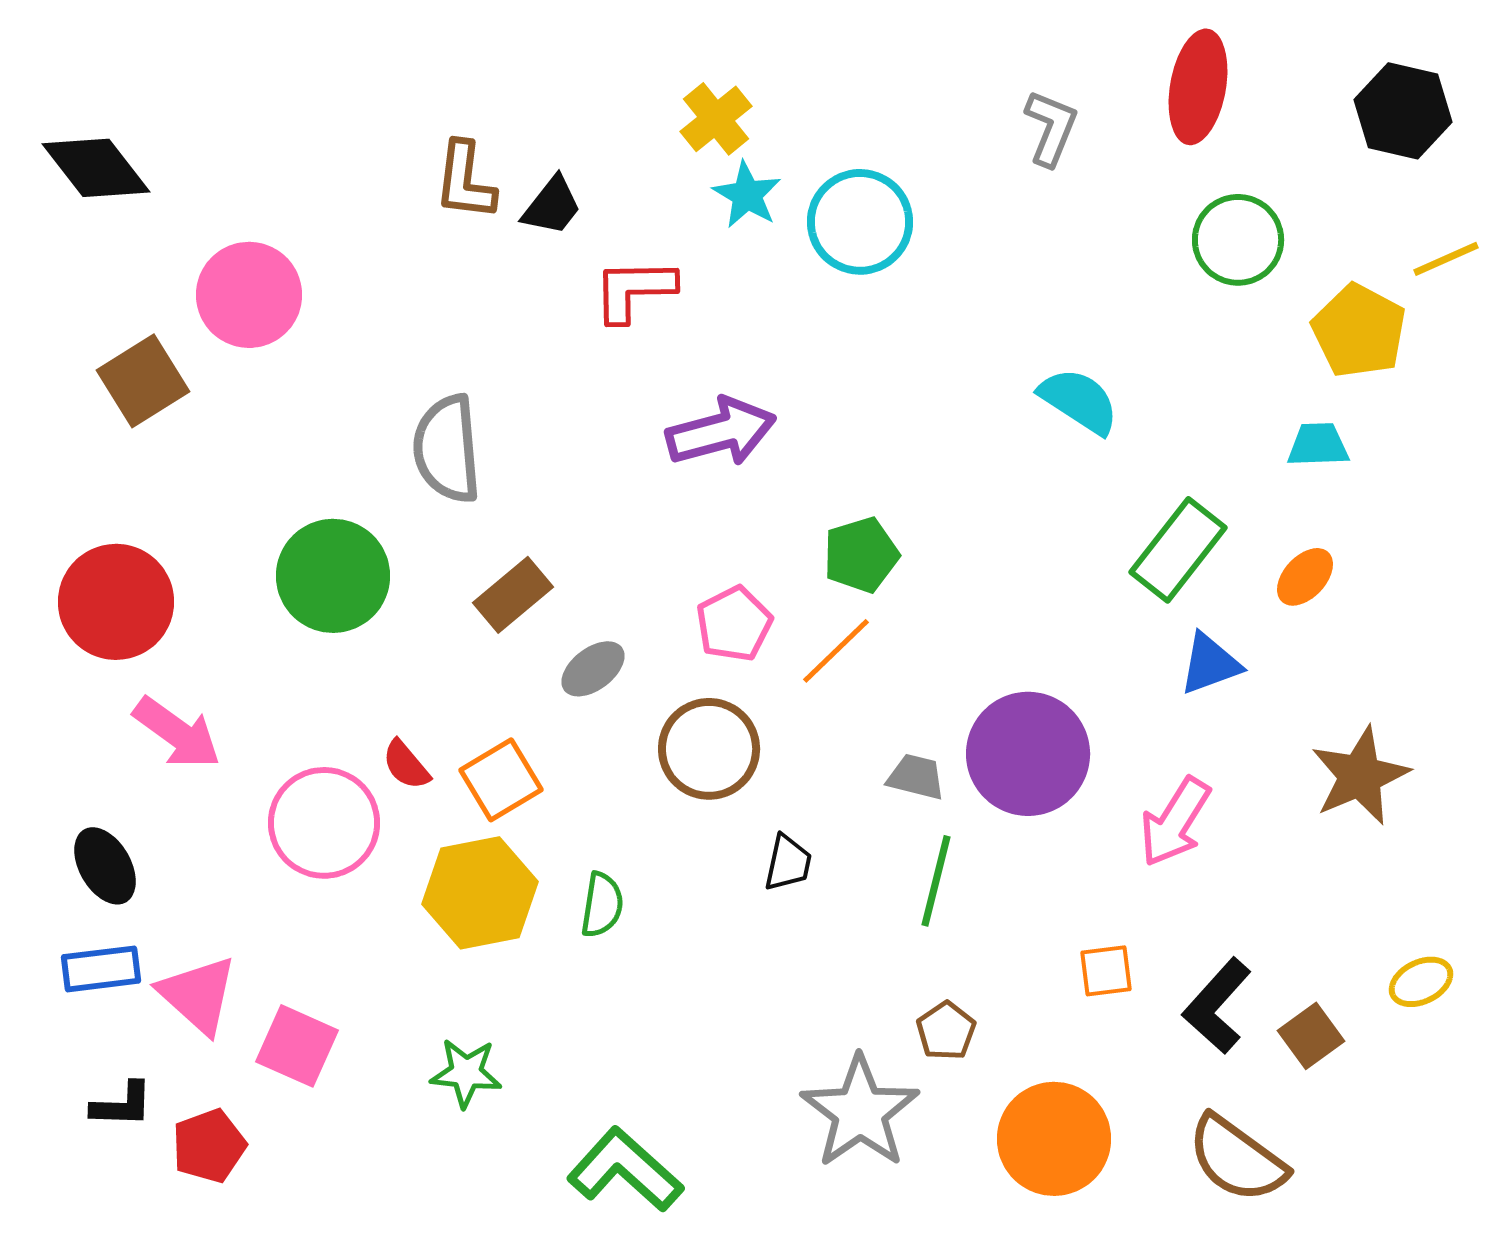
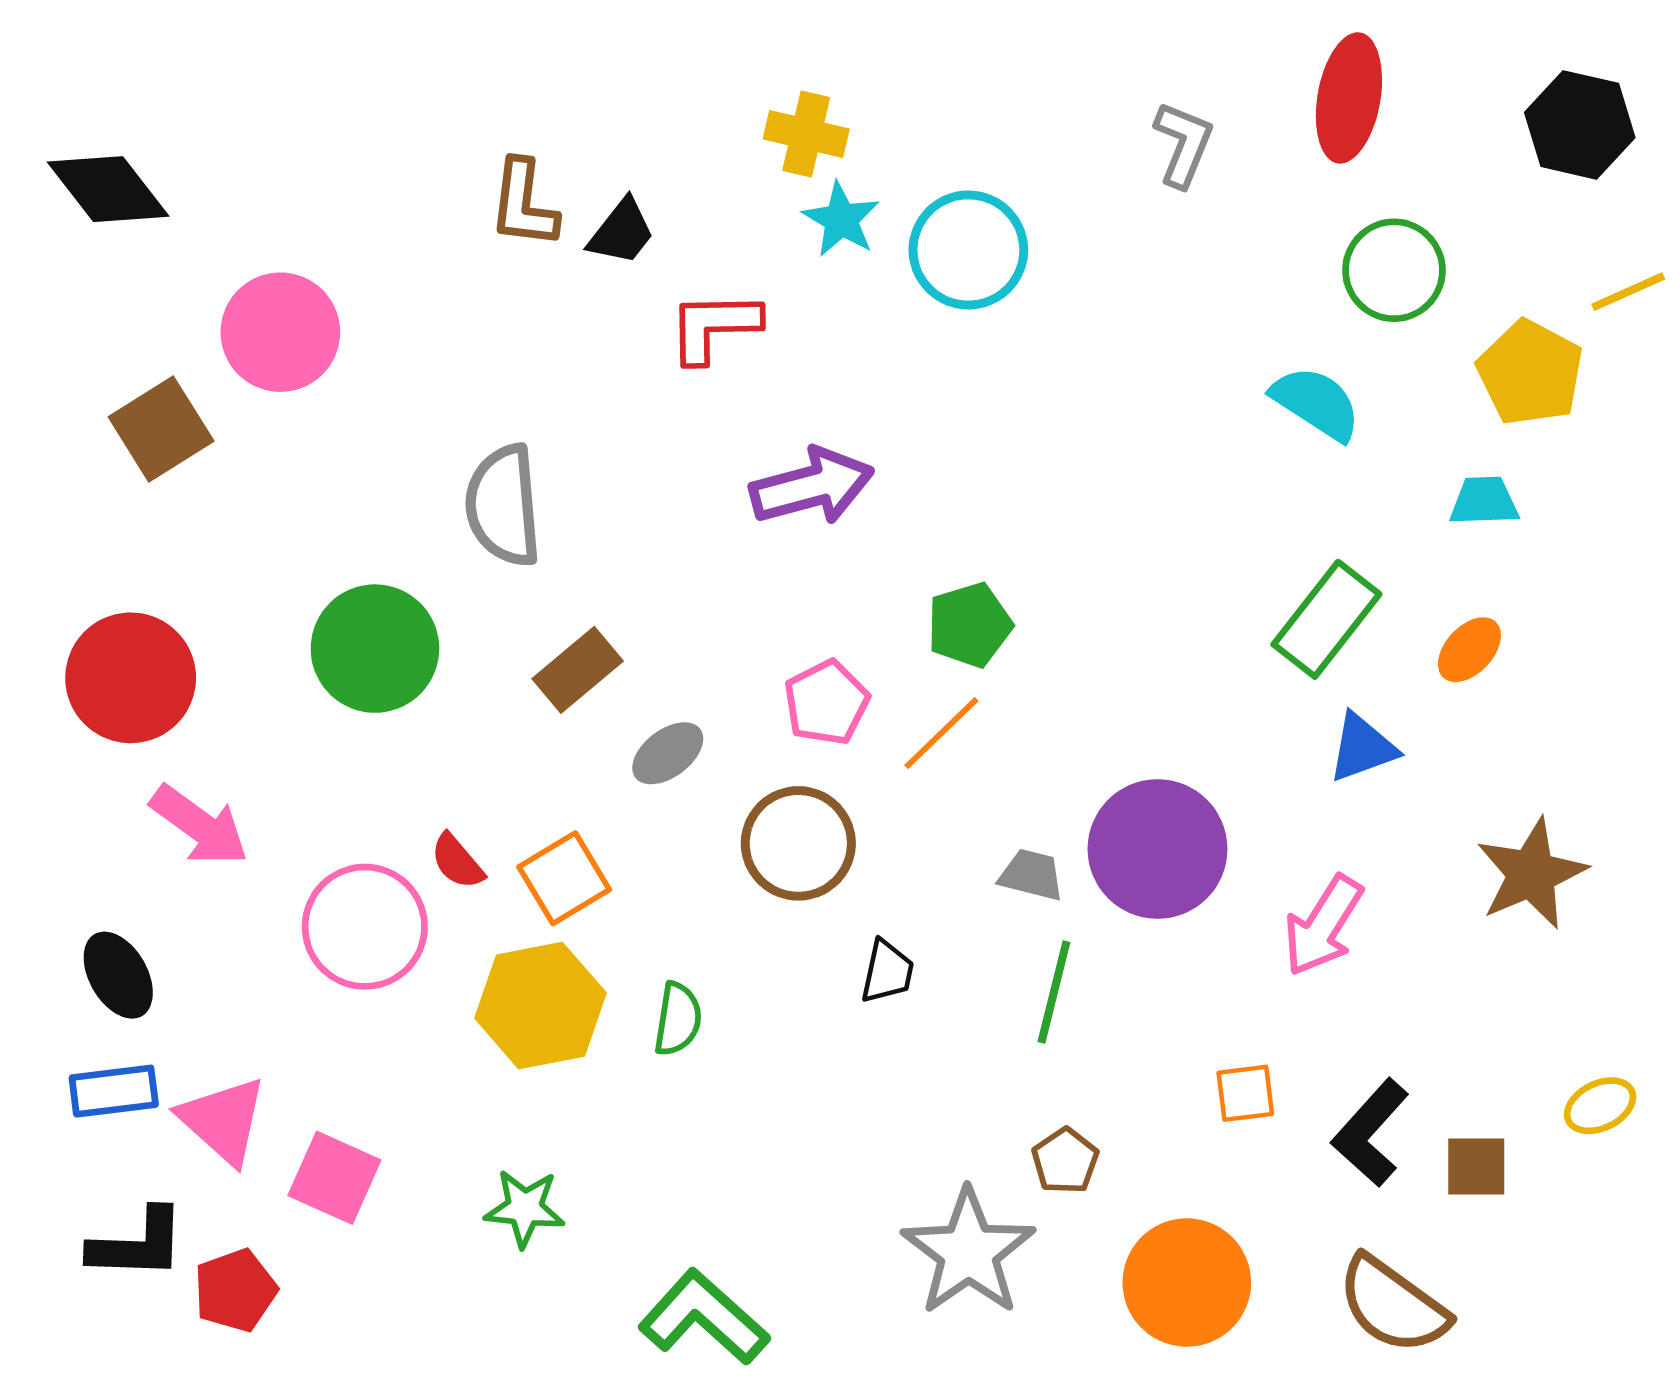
yellow cross: (716, 119) -> (806, 134), turned -38
cyan semicircle: (1079, 401) -> (1316, 403), moved
brown square: (1311, 1036) -> (1476, 1167), turned 36
black L-shape: (122, 1105) -> (137, 1244), size x1.4

